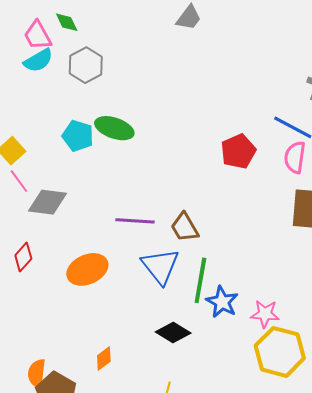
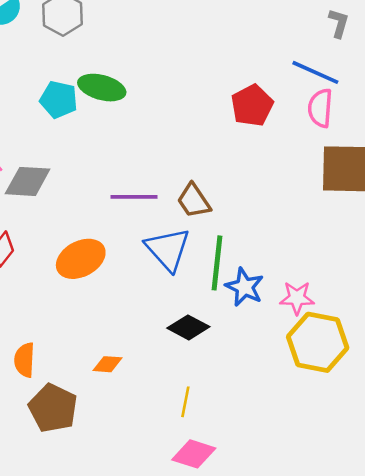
orange diamond: (104, 358) -> (107, 364), turned 45
orange semicircle: (37, 373) -> (24, 360), moved

